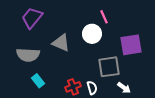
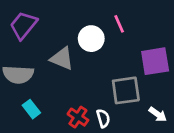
white circle: (92, 34) -> (91, 39), moved
red cross: (73, 87) -> (78, 117), turned -35
white arrow: (124, 88) -> (158, 114), moved

